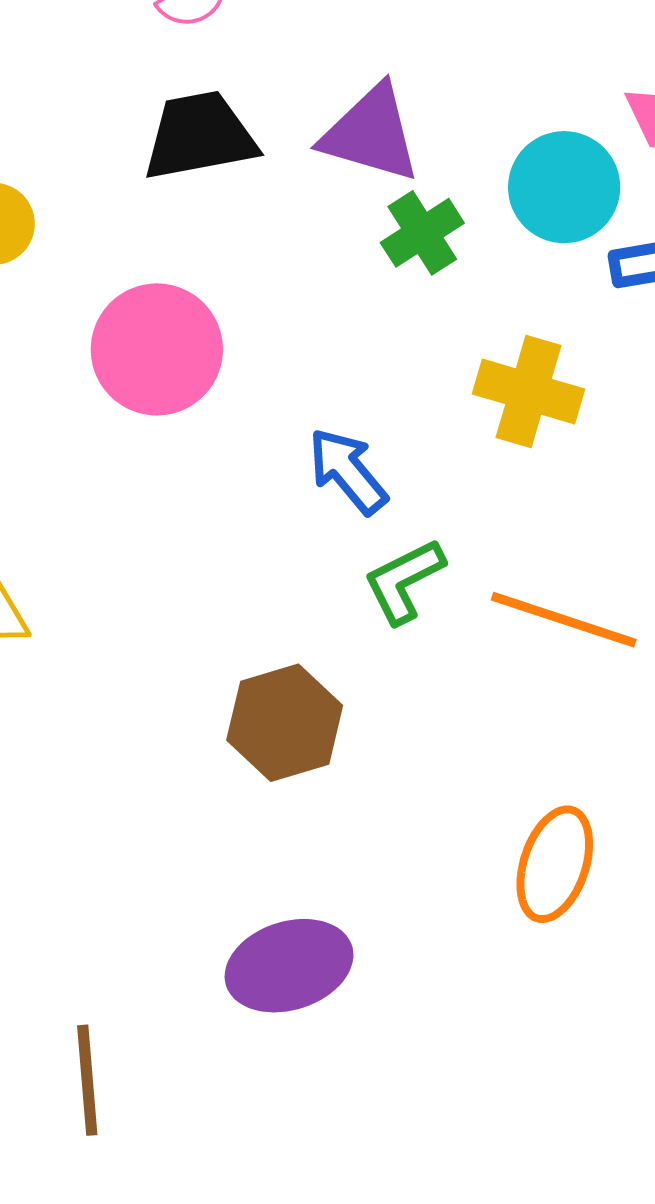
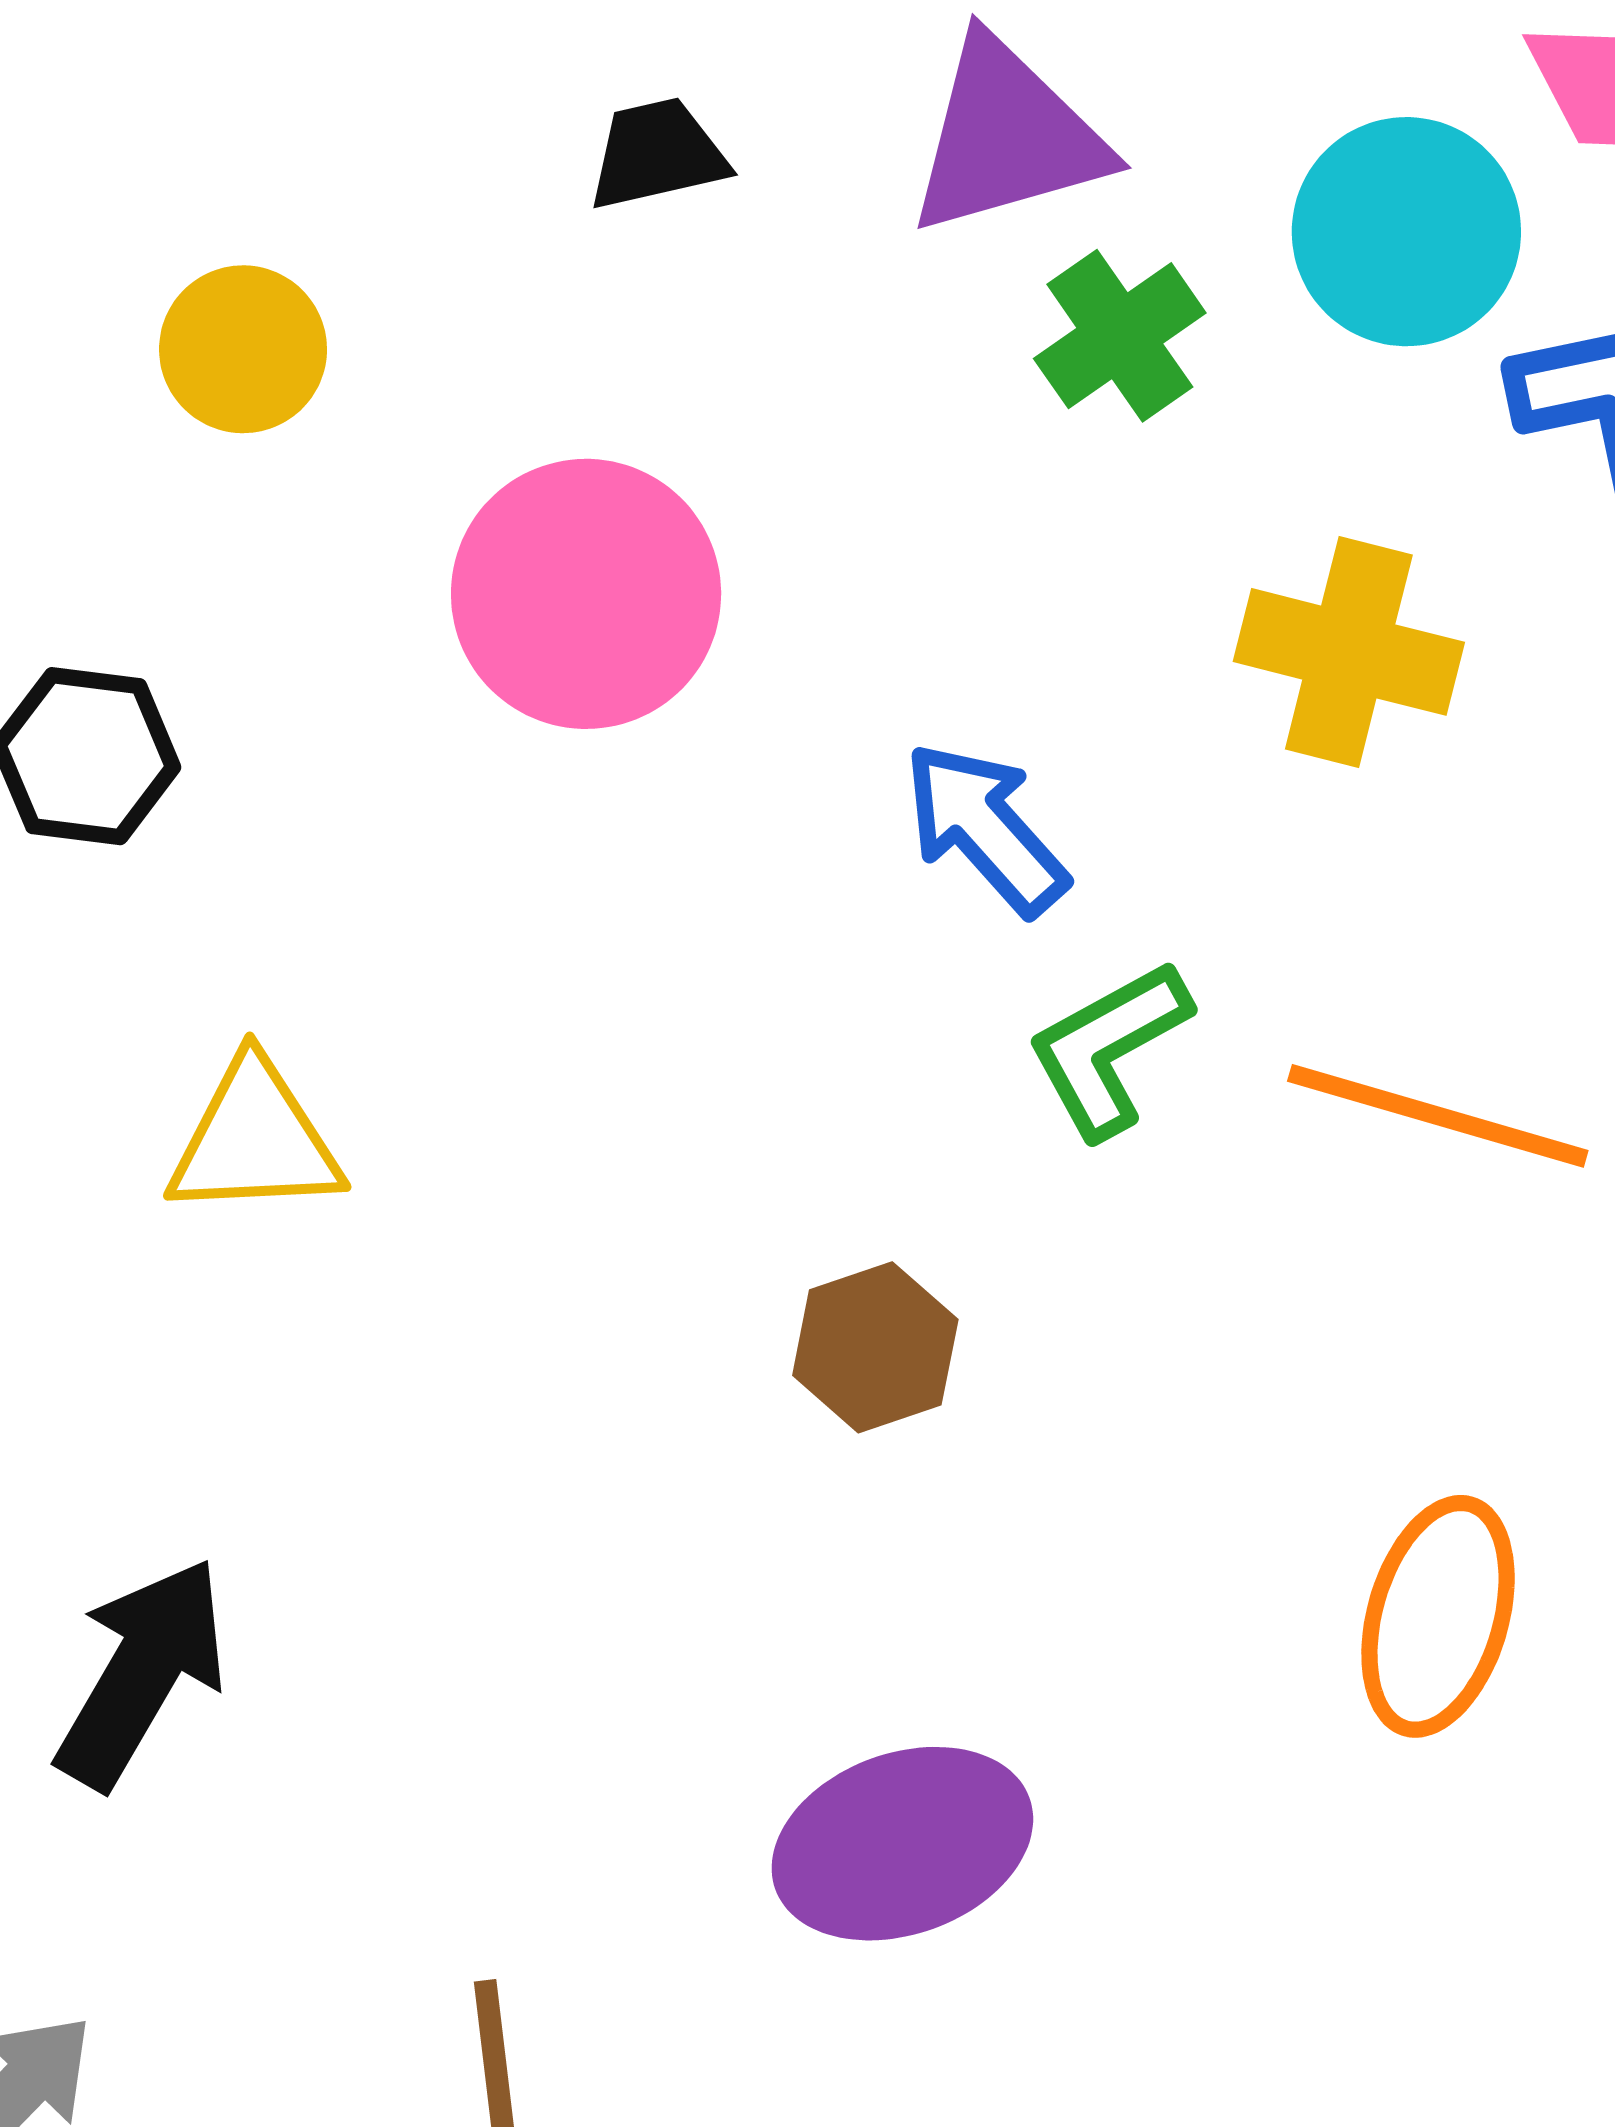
purple triangle: (371, 134) -> (1007, 137), turned -30
black trapezoid: (200, 136) -> (657, 154), size x0.6
brown hexagon: (285, 723) -> (875, 1347), size x0.7

